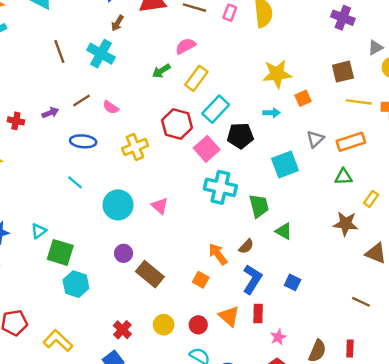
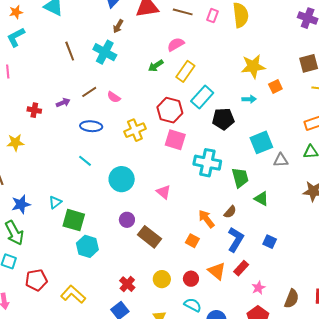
gray triangle: (315, 139) -> (281, 160), moved, turned 42
pink square: (207, 149) -> (175, 140), moved, turned -30
pink triangle: (160, 206) -> (164, 192), moved
red rectangle: (258, 313) -> (241, 268), turned 42

